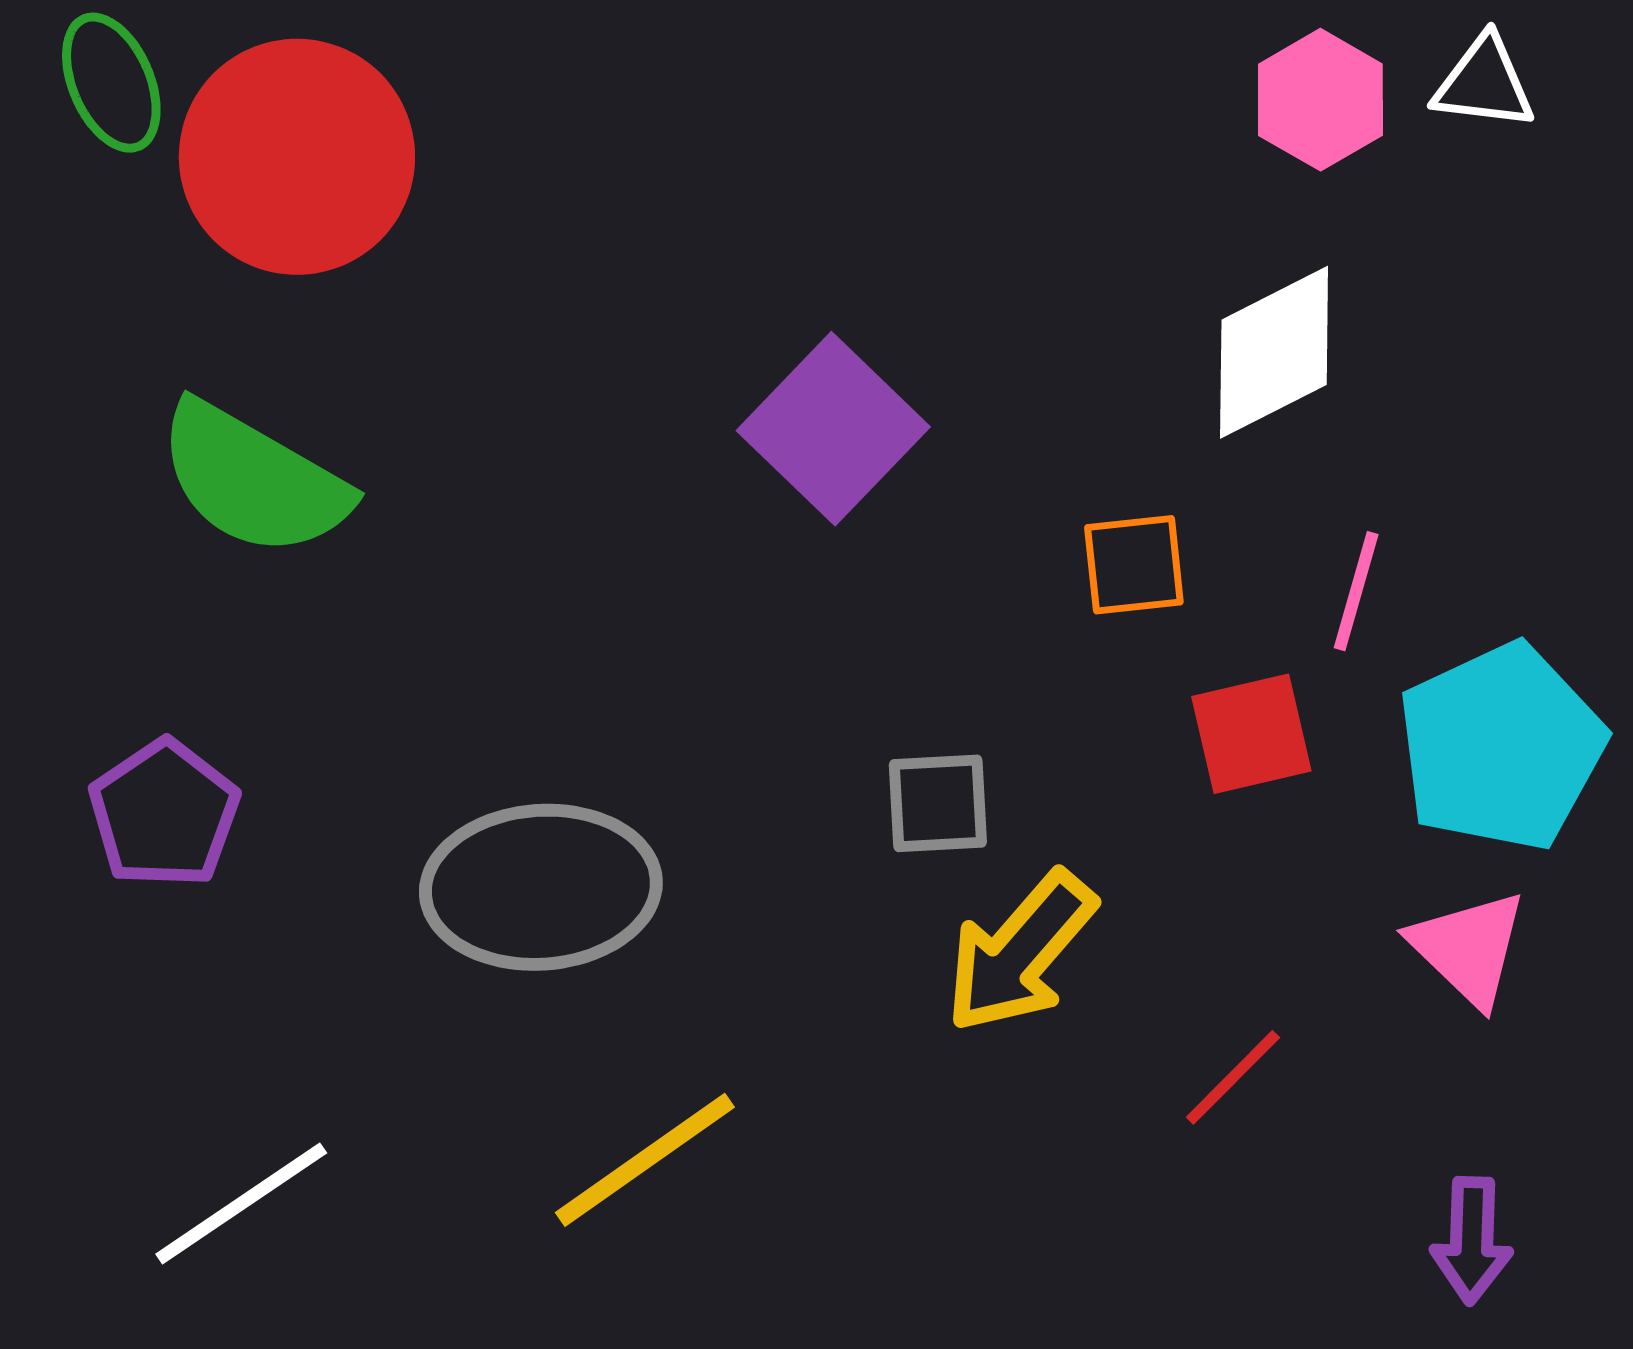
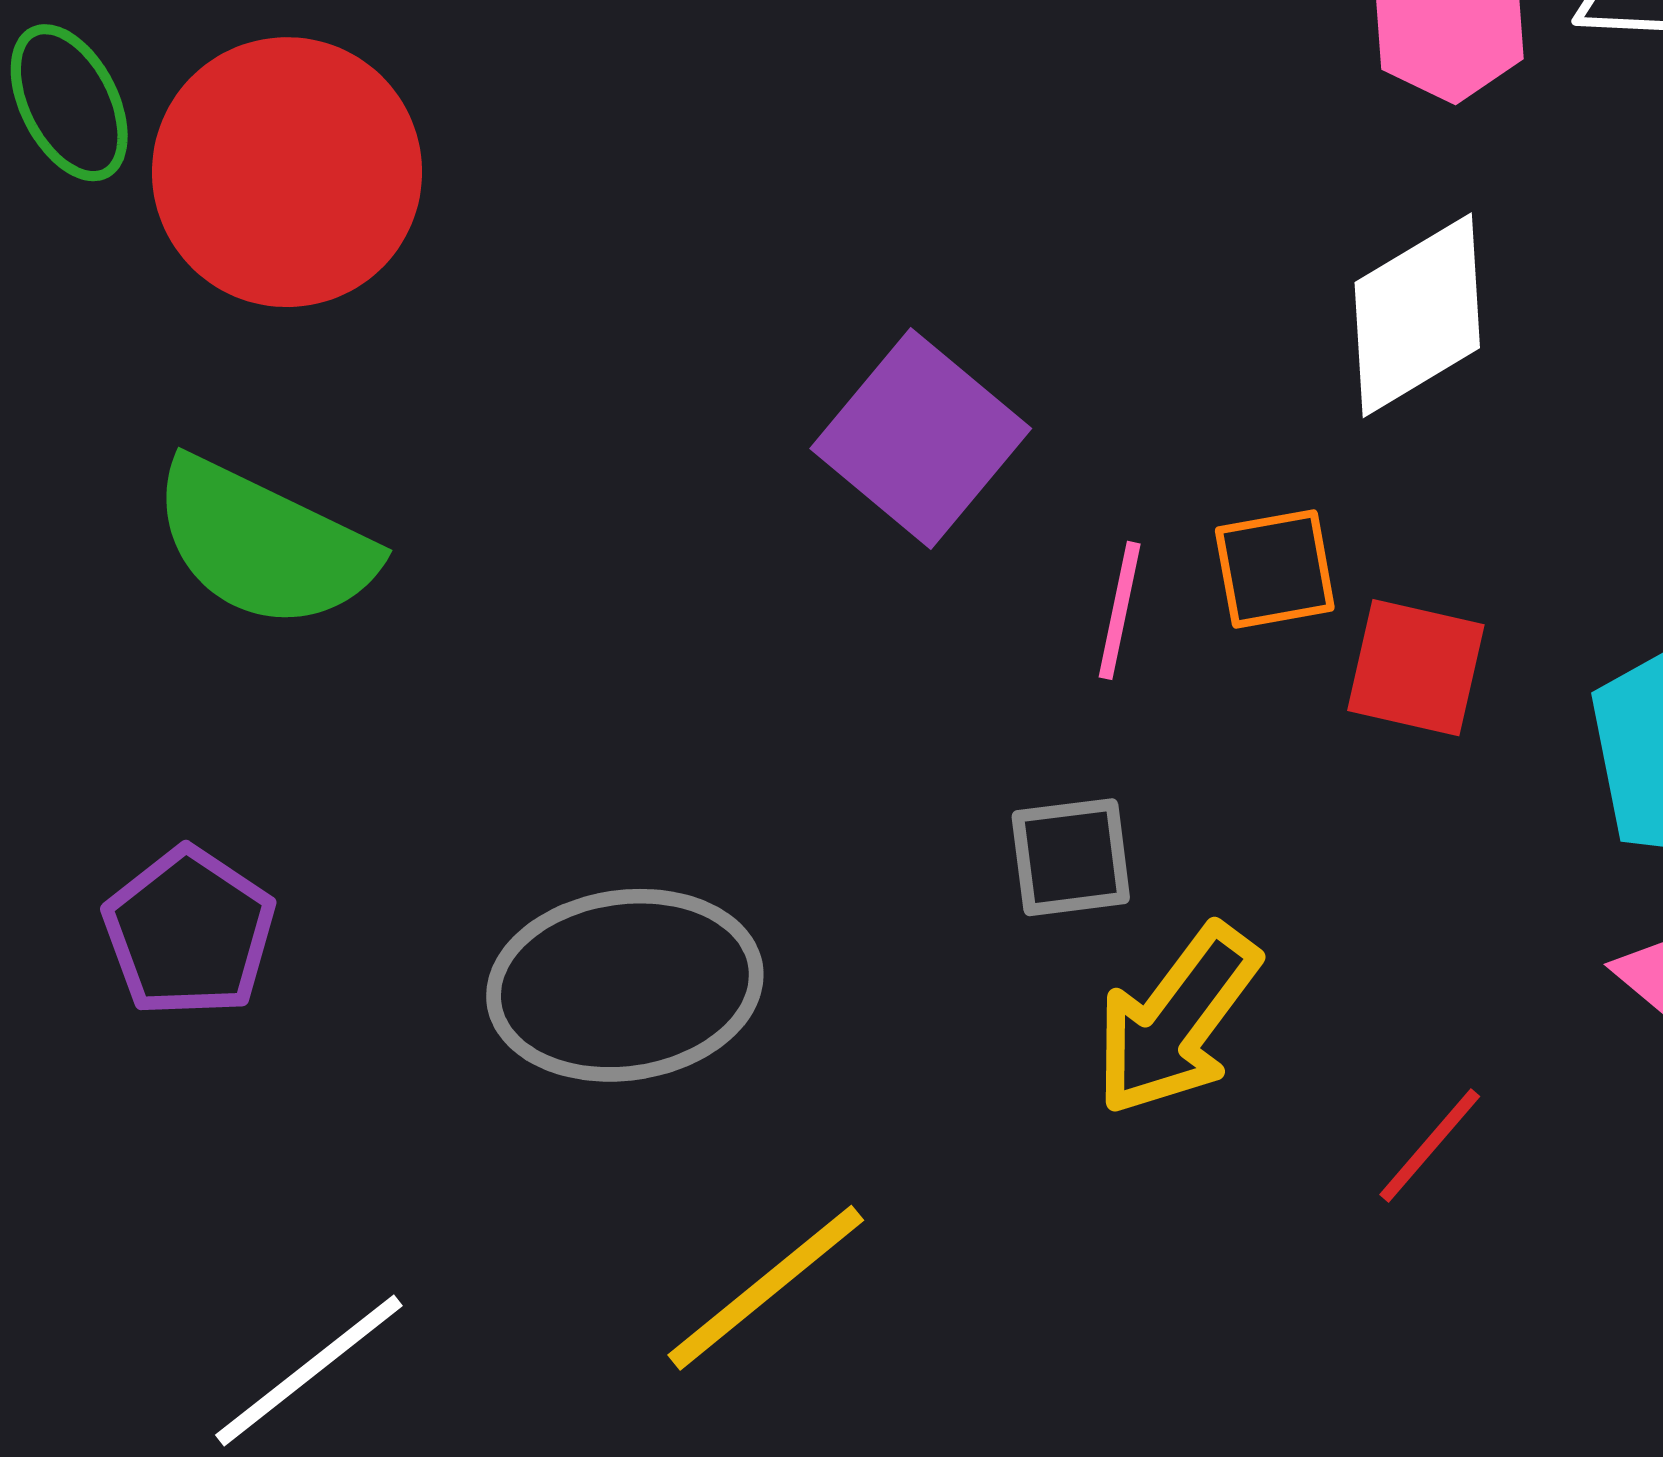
pink line: (1356, 591) -> (1120, 610), moved
red square: (1251, 734) -> (1416, 668), moved, turned 30

